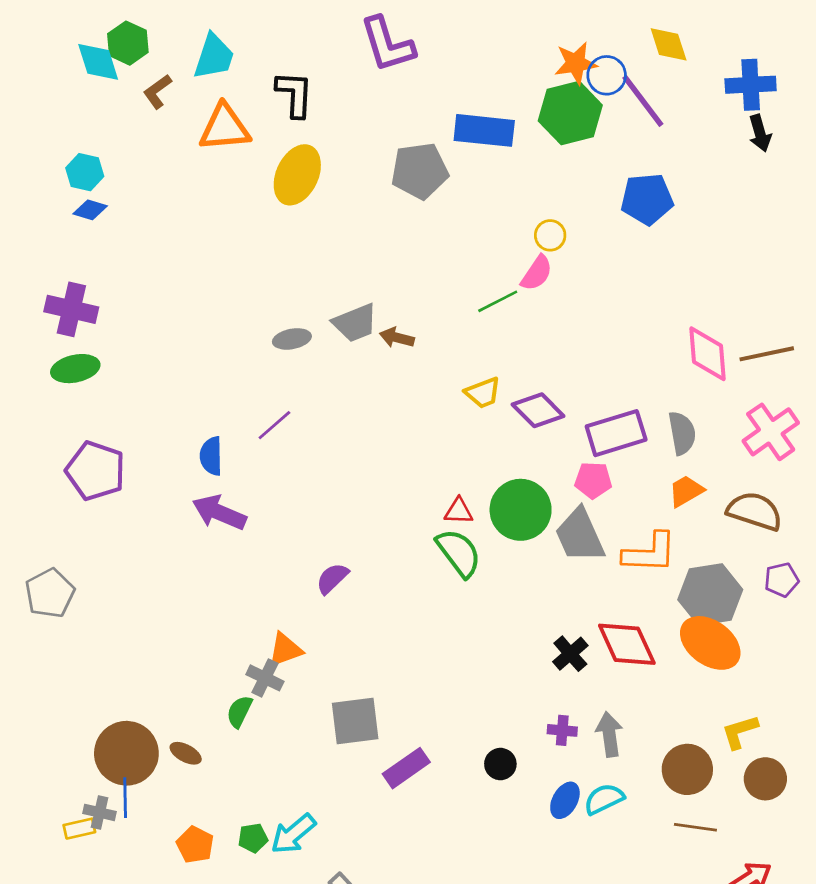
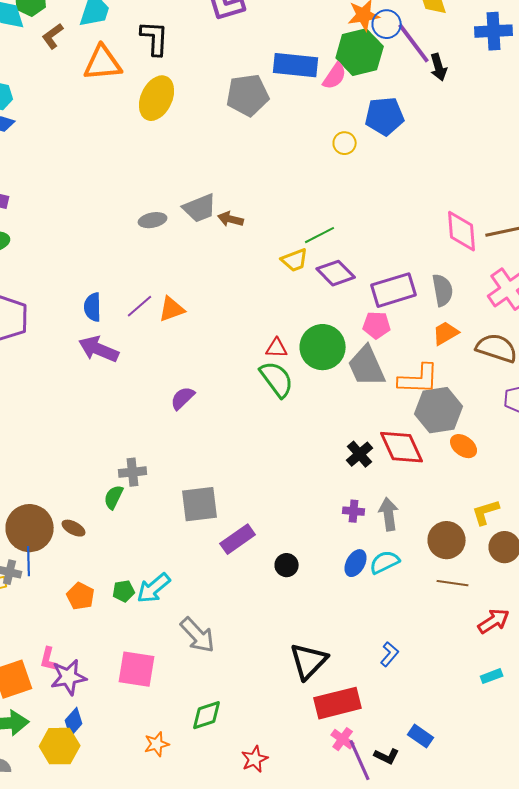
black arrow: (760, 133) -> (439, 67), moved
blue pentagon: (647, 199) -> (385, 116), moved
pink semicircle: (537, 273) -> (335, 76), moved
green line: (498, 301) -> (320, 235), moved
purple line: (274, 425) -> (140, 306), moved
gray hexagon: (710, 595) -> (439, 410), moved
orange ellipse: (710, 643) -> (464, 446), size x0.6
orange triangle: (285, 650) -> (172, 309), moved
gray cross: (265, 678) -> (133, 472), turned -32
black circle: (500, 764) -> (287, 565), moved

